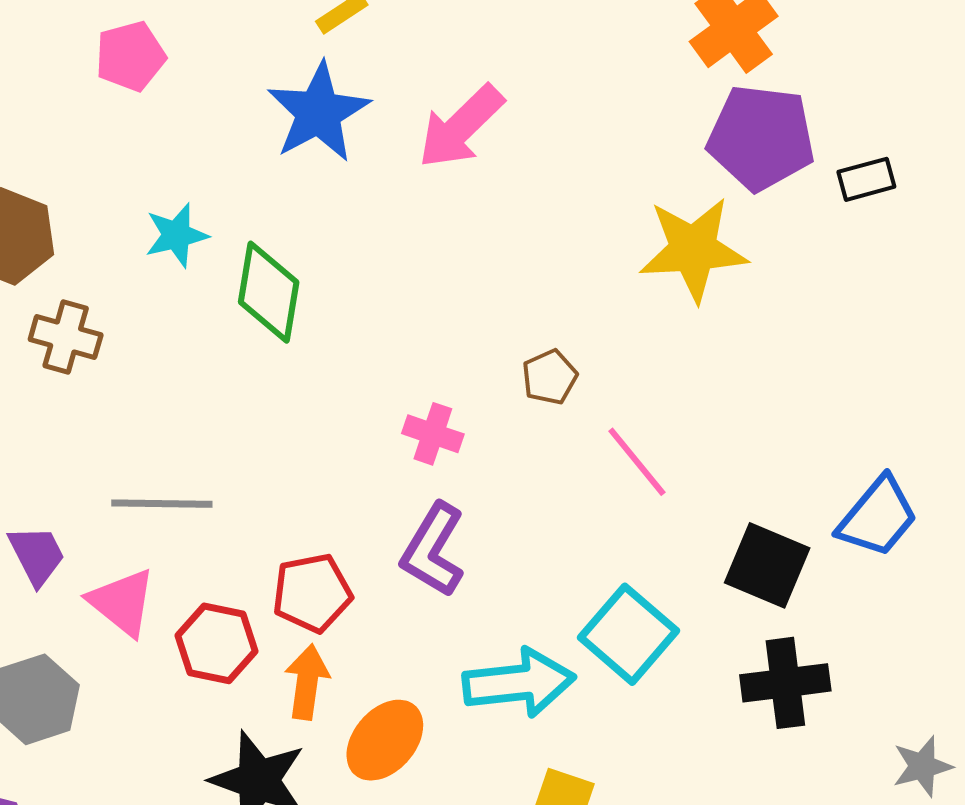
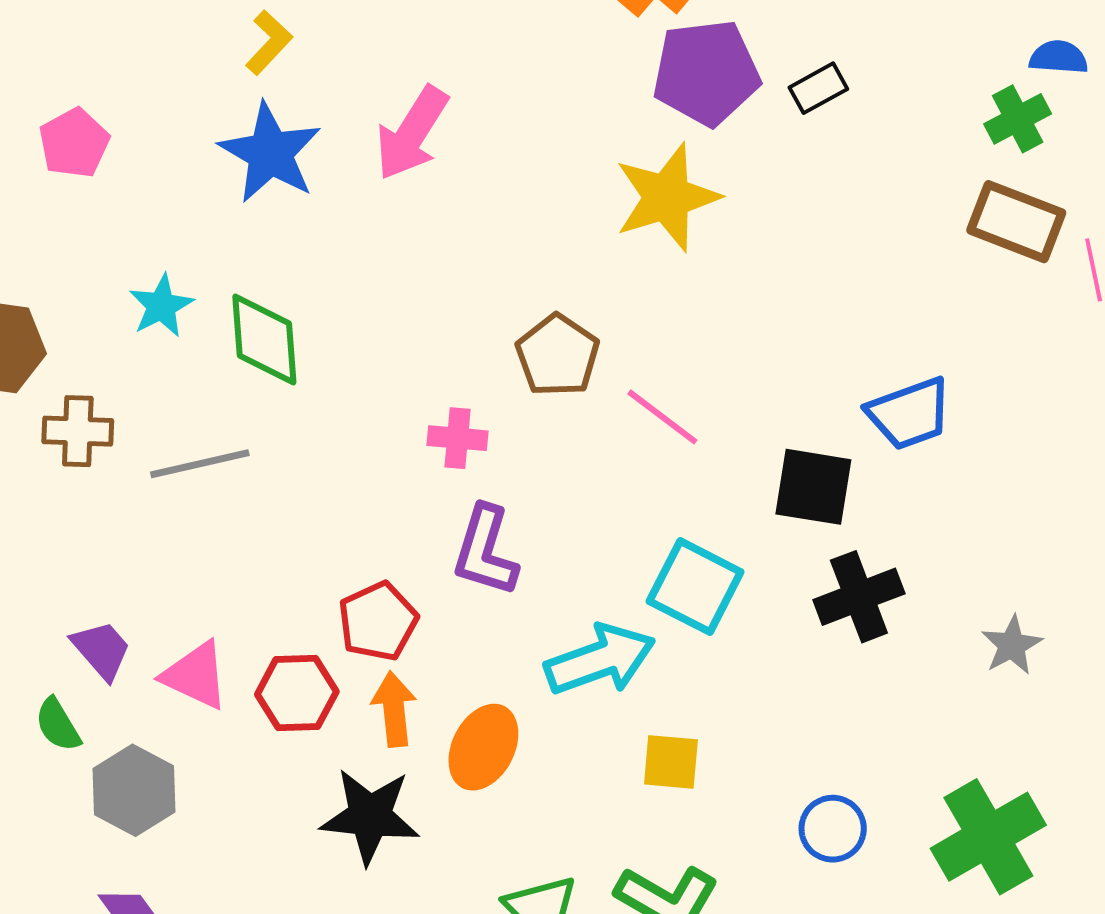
brown pentagon: (550, 377) -> (558, 355), size x1.5
gray line: (162, 504) -> (200, 464), moved
blue trapezoid: (878, 517) -> (909, 414), turned 44

